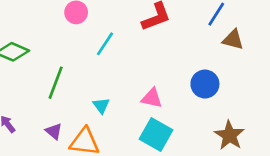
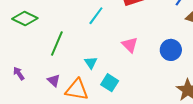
pink triangle: (152, 98) -> (130, 45), moved, turned 30
cyan square: (156, 135) -> (110, 83), moved, size x0.7

